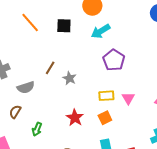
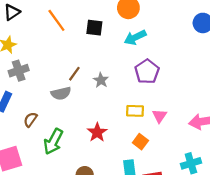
gray star: (69, 78) -> (101, 80), moved
gray semicircle: (26, 87) -> (61, 93), moved
orange square: (105, 118) -> (140, 142), moved, turned -32
green arrow: (37, 129) -> (53, 142), size x1.6

